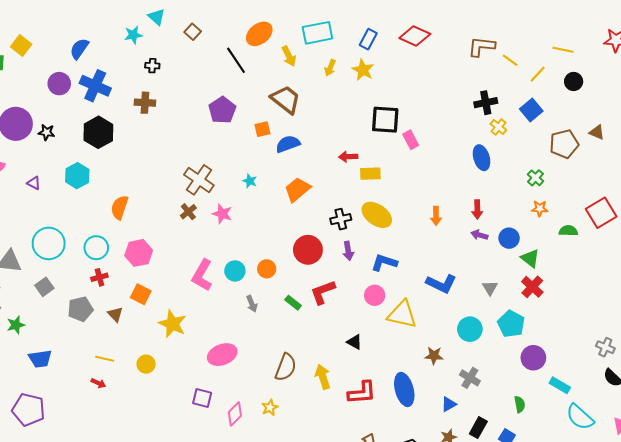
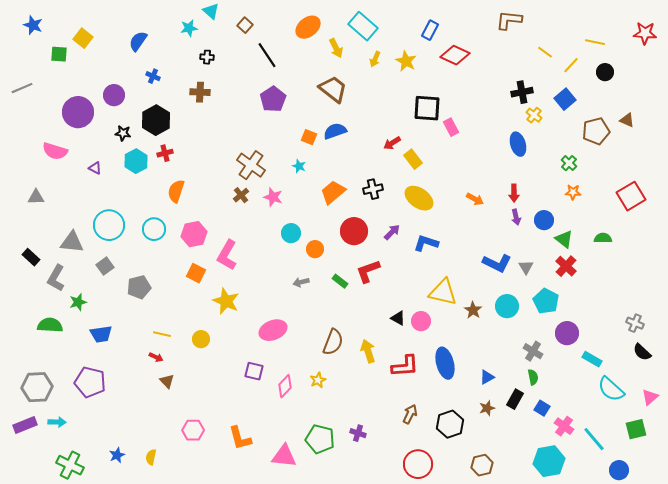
cyan rectangle: (317, 33) -> (363, 26), turned 52
red diamond: (415, 36) -> (455, 55), moved
blue rectangle: (368, 39) -> (430, 30), moved
brown L-shape: (482, 47) -> (509, 20), moved
black line: (236, 60) -> (267, 55), moved
purple circle: (59, 84) -> (114, 95), moved
blue cross: (95, 86) -> (153, 76), size x0.5
orange square: (262, 129) -> (309, 137), moved, turned 35
black star: (47, 132) -> (123, 133), moved
red arrow: (348, 157) -> (392, 143), turned -30
yellow rectangle: (370, 174) -> (413, 159), turned 54
orange trapezoid: (297, 189) -> (333, 192), moved
orange arrow: (436, 216) -> (475, 199), turned -60
black cross: (341, 219) -> (373, 189), moved
green semicircle: (568, 231) -> (603, 238), moved
purple arrow: (479, 235) -> (516, 217), turned -119
purple arrow: (348, 251) -> (392, 232), turned -126
cyan circle: (235, 271) -> (291, 233), moved
pink L-shape: (202, 275) -> (227, 255), moved
red cross: (99, 277) -> (165, 153), moved
blue L-shape: (441, 284) -> (497, 263), moved
pink circle: (375, 295) -> (421, 321), moved
gray arrow: (252, 304) -> (301, 282), turned 98
brown triangle: (115, 314) -> (167, 381), moved
brown star: (434, 356) -> (473, 310), moved, turned 30
gray cross: (470, 378) -> (533, 351), moved
green semicircle: (520, 404) -> (533, 377), moved

